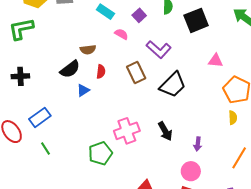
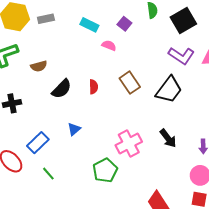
purple L-shape: (159, 49) -> (181, 56), moved
brown semicircle: (88, 50) -> (39, 66), moved
blue triangle: (83, 90) -> (74, 129), moved

